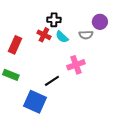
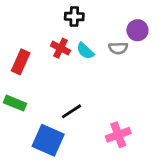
black cross: (54, 20) -> (74, 17), moved
pink cross: (76, 65) -> (118, 135), moved

